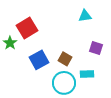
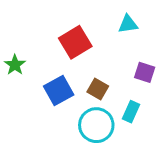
red square: (27, 28) -> (75, 42), moved
cyan rectangle: (87, 74) -> (131, 112), turned -64

